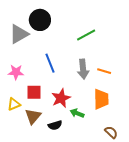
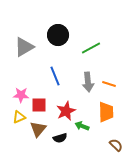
black circle: (40, 20) -> (58, 35), moved
pink star: (16, 72) -> (21, 95), moved

